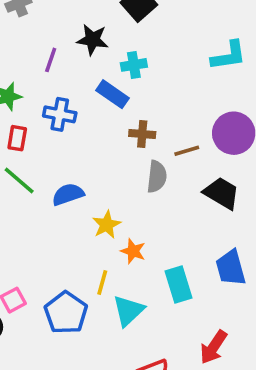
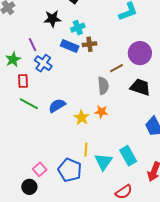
purple line: (51, 60) -> (32, 45), moved, turned -32
blue cross: (60, 114) -> (43, 63), turned 36
brown cross: (142, 134) -> (89, 44), moved
orange star: (133, 251) -> (101, 112), moved
cyan rectangle: (179, 284) -> (128, 156), moved

